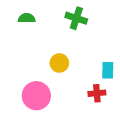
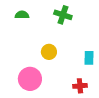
red cross: (97, 93) -> (80, 86), moved

